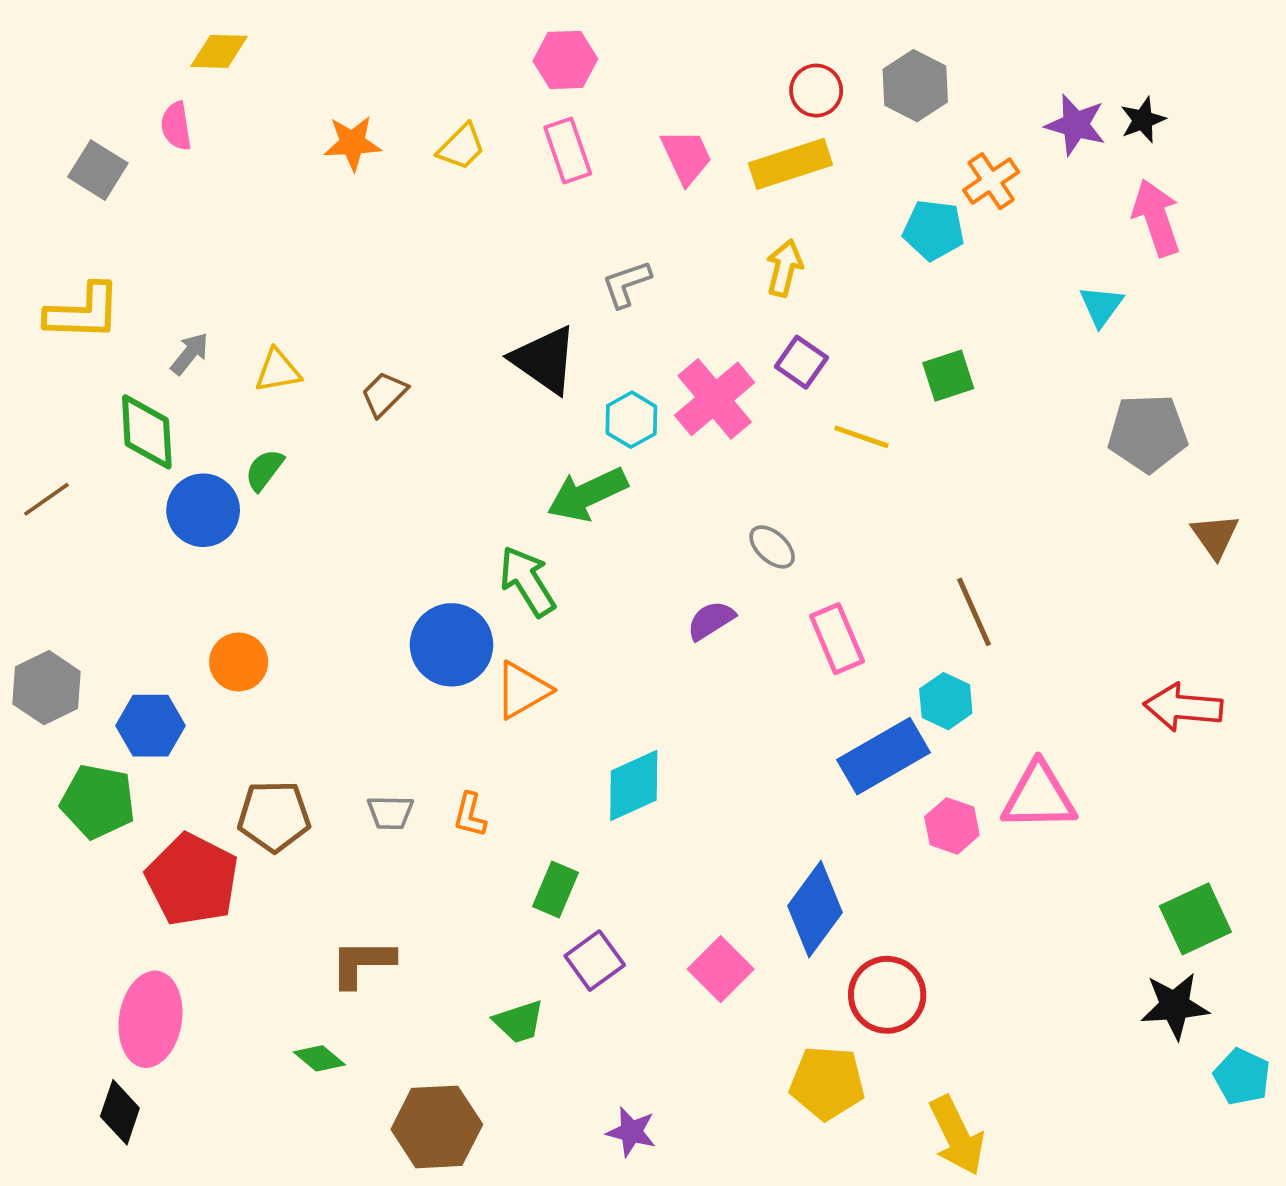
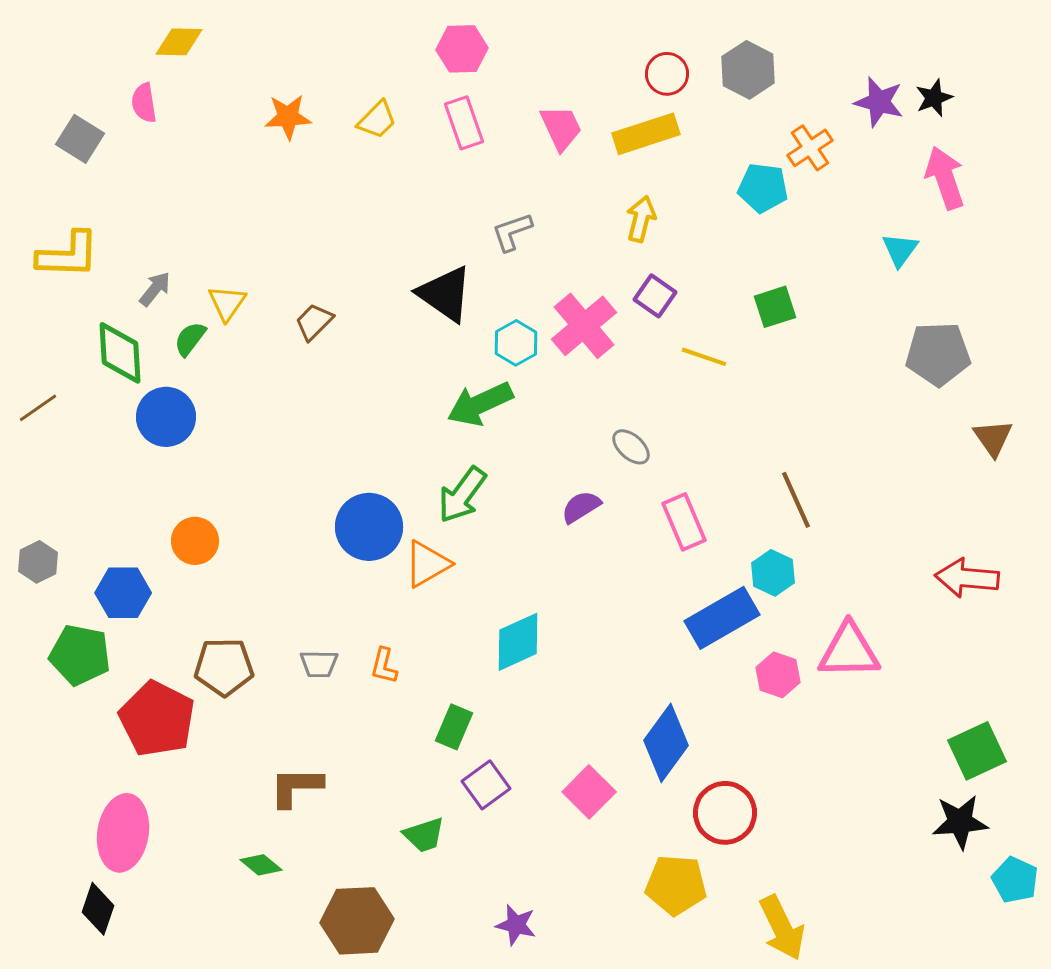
yellow triangle: (278, 371) -> (227, 303), turned -45
green semicircle: (264, 470) -> (190, 339), moved
green arrow: (527, 581) -> (462, 495), moved, turned -112
gray hexagon: (46, 688) -> (38, 562), size x0.7

